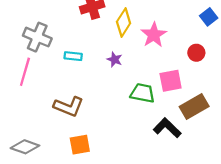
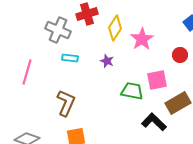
gray cross: (37, 37) -> (58, 30), moved
brown L-shape: (69, 107) -> (66, 103), turned -88

